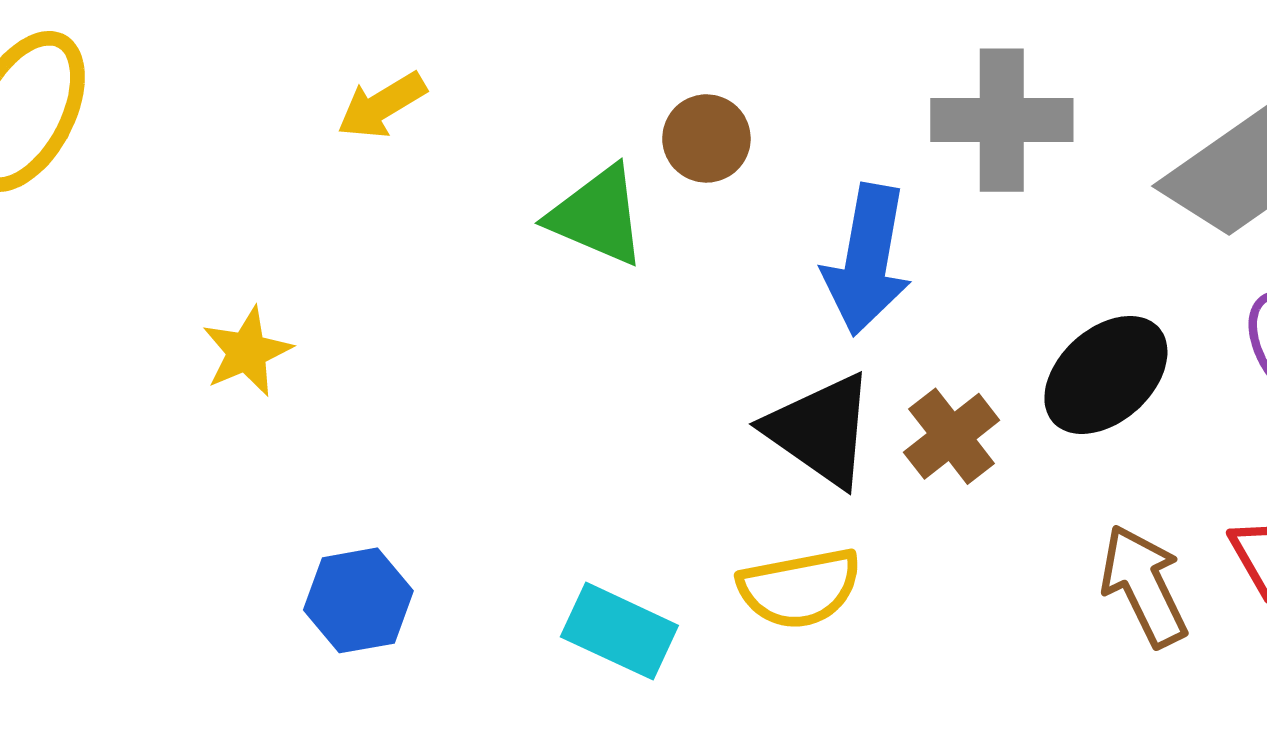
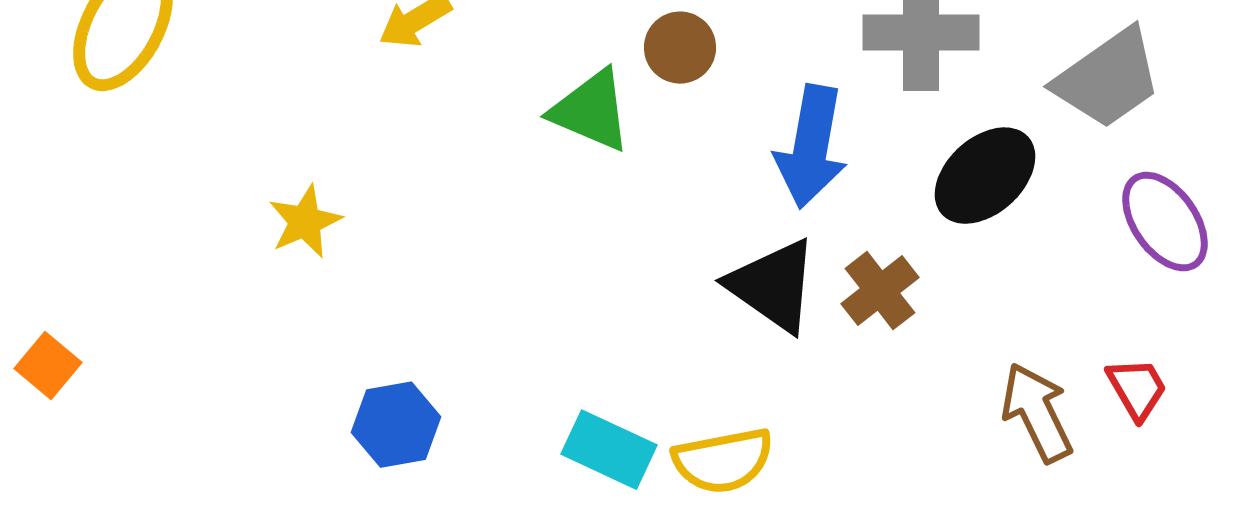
black ellipse: (1106, 375) -> (985, 176), moved
yellow semicircle: (800, 588) -> (723, 461), moved

